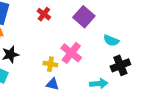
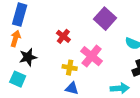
red cross: (44, 14) -> (63, 36), moved

